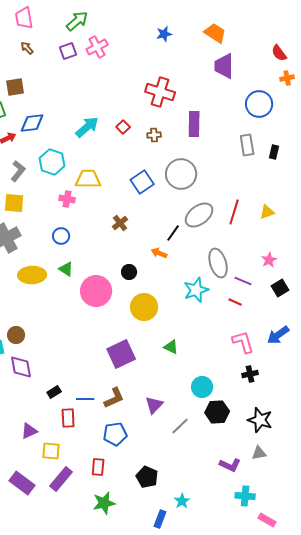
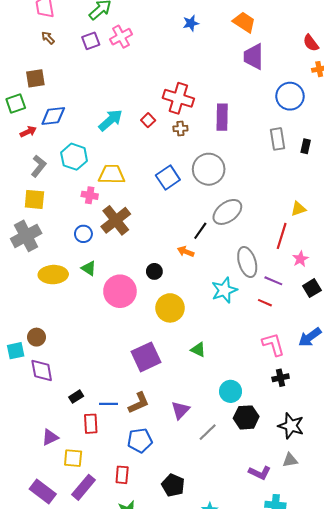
red cross: (160, 92) -> (178, 98), moved
red line: (234, 212) -> (282, 236), moved
brown cross: (120, 223) -> (116, 220), moved, size x1.8

